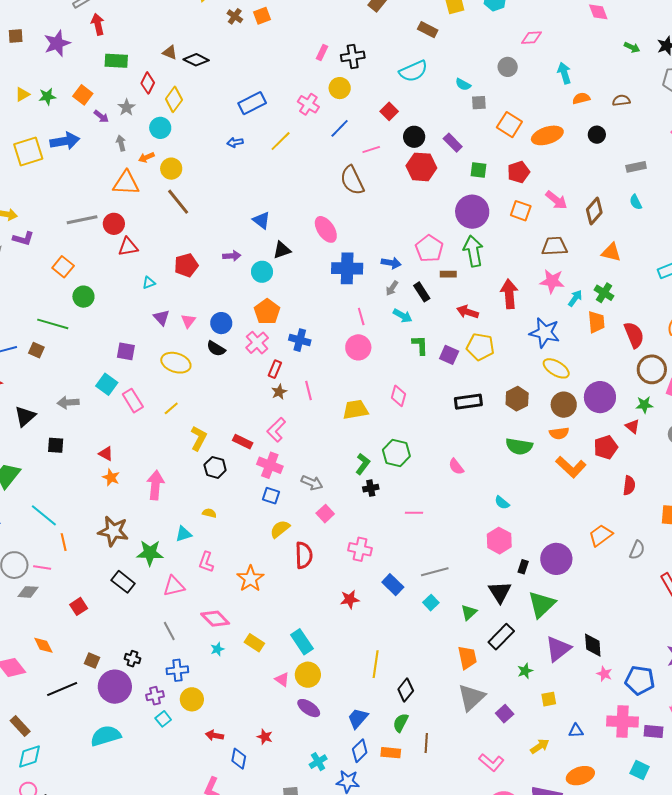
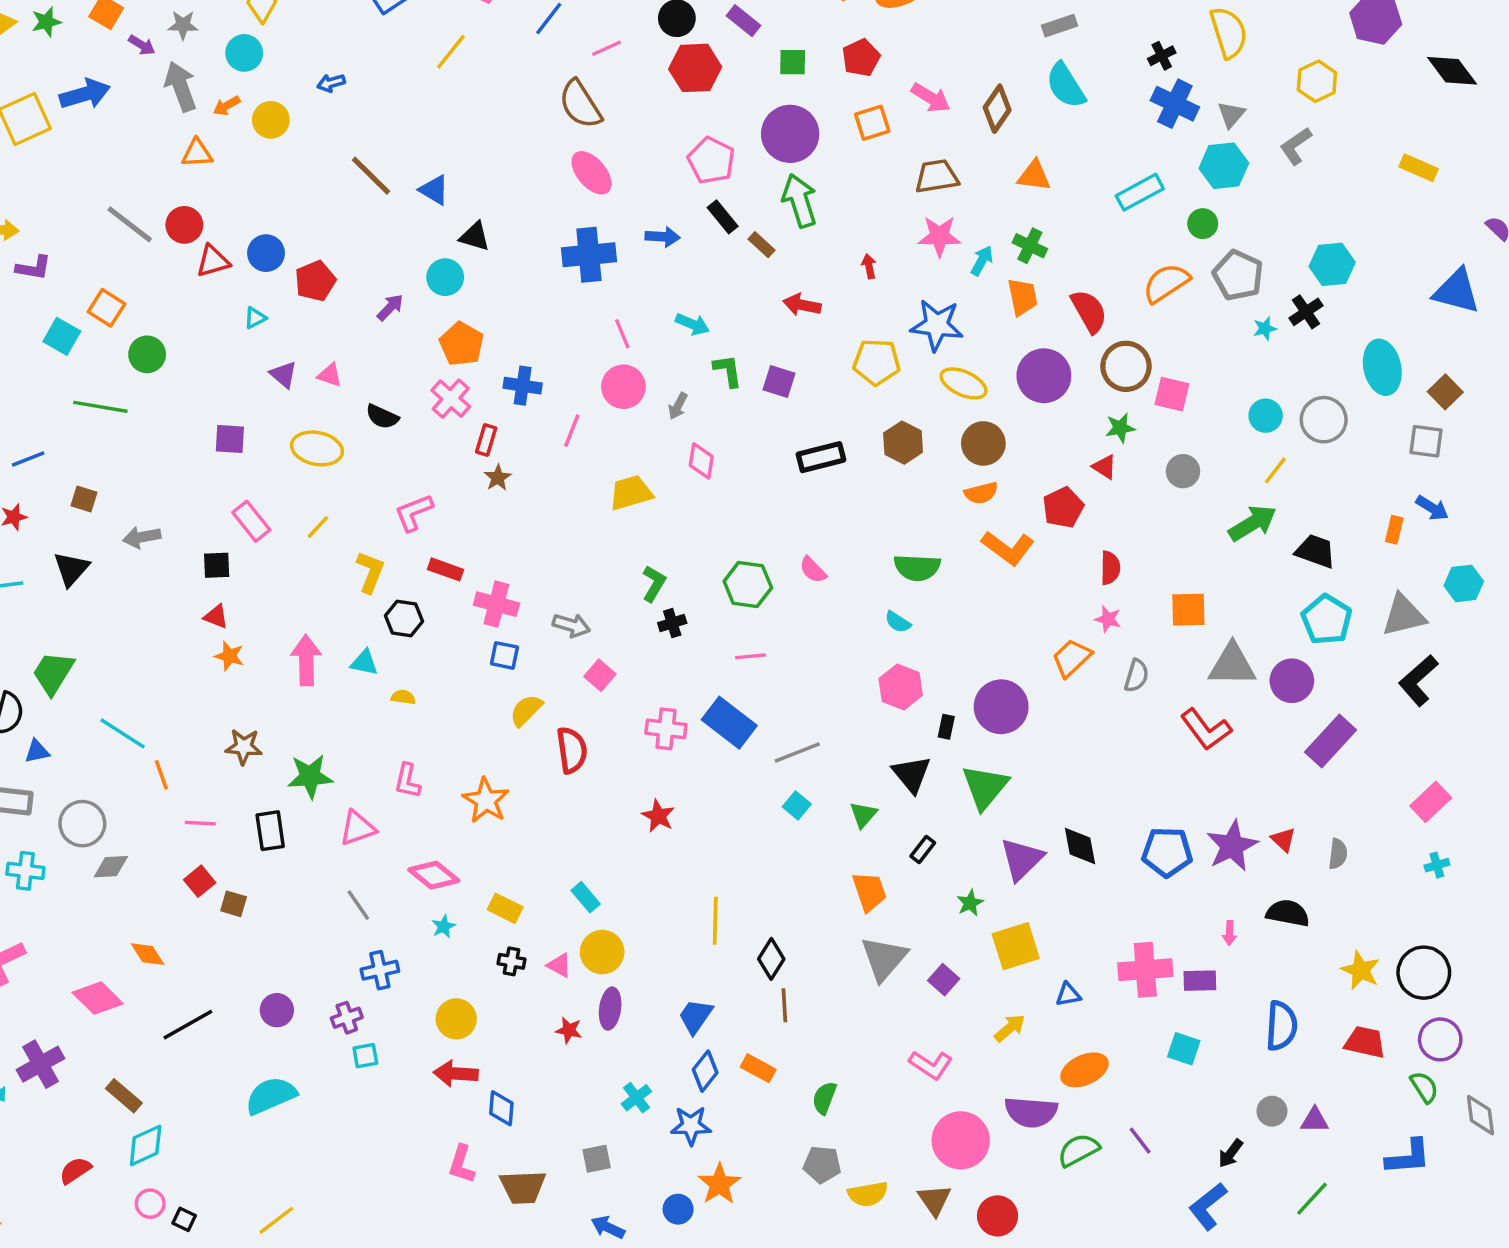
gray star: (127, 107) -> (183, 25), turned -30
blue arrow: (235, 142) -> (331, 83), moved
gray arrow: (121, 143) -> (181, 86), size x1.8
orange triangle: (126, 183) -> (197, 153), size x0.7
brown line: (178, 202) -> (371, 176), moved
cyan semicircle: (636, 202) -> (1066, 85), size x1.8
orange square: (521, 211) -> (872, 123), turned -30
gray line: (82, 220) -> (130, 224), turned 56
pink ellipse: (326, 229) -> (591, 173), moved
pink pentagon: (429, 249) -> (711, 160), moved
black triangle: (282, 250) -> (475, 236), turned 42
purple arrow: (232, 256) -> (390, 307), moved, turned -36
brown rectangle: (448, 274) -> (762, 245), turned 49
gray arrow: (392, 288) -> (678, 406), moved
black rectangle: (422, 292) -> (723, 217), moved
red arrow: (509, 294) -> (869, 266), size x0.5
pink triangle: (188, 321) -> (330, 375), turned -42
blue circle: (221, 323) -> (266, 253), moved
yellow pentagon: (480, 347) -> (877, 362), moved
brown square: (36, 350) -> (84, 499), moved
cyan square: (107, 384) -> (62, 336), moved
pink line: (308, 391) -> (572, 431), moved, turned 42
purple circle: (600, 397) -> (1044, 376), moved
pink L-shape: (276, 430) -> (414, 513), moved, turned 30
black square: (56, 445) -> (217, 565), moved
green semicircle: (519, 446) -> (917, 567), moved
green hexagon: (396, 453) -> (748, 585), moved
brown star: (113, 531) -> (244, 747), size x0.7
cyan triangle: (184, 534) -> (364, 663), moved, turned 36
pink line: (42, 568) -> (200, 823), moved
black rectangle: (123, 582) -> (270, 831), turned 50
blue rectangle: (393, 585) -> (729, 723), moved, size x1.4
red star: (350, 599) -> (658, 816), turned -30
black rectangle: (501, 637) -> (923, 849), size x0.6
cyan rectangle: (302, 642) -> (586, 897), size x0.7
black cross: (133, 659) -> (511, 961), moved
brown square: (92, 661) -> (234, 904), moved
pink star: (604, 674) -> (1108, 619), moved
blue pentagon: (640, 680) -> (1167, 852), moved
purple circle: (115, 687) -> (277, 1010), size x0.6
yellow circle: (192, 699) -> (456, 1019), moved
yellow square: (549, 699) -> (1016, 946), size x1.8
purple ellipse: (309, 708) -> (610, 1009), turned 70
cyan square: (163, 719) -> (365, 1056), turned 35
green semicircle: (401, 723) -> (824, 1098), moved
red arrow: (215, 735) -> (456, 1074), size x1.4
red star: (265, 737) -> (569, 1030), moved
brown line: (426, 743) -> (784, 1005), moved
orange rectangle: (391, 753) -> (758, 1068), turned 30

